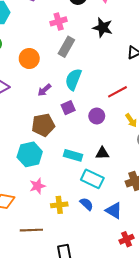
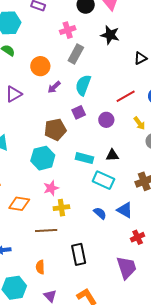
purple arrow: (44, 90) -> (54, 87), moved
blue semicircle: (87, 204) -> (100, 213), moved
yellow cross: (59, 205) -> (61, 208), moved

